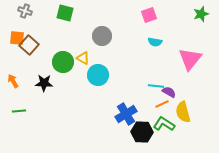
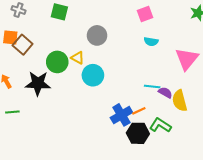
black star: (44, 83) -> (38, 83), size x1.4
orange line: (162, 104) -> (139, 111), moved
yellow semicircle: (183, 112) -> (180, 101), moved

